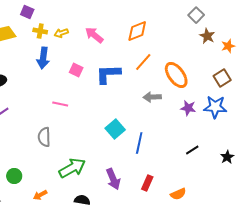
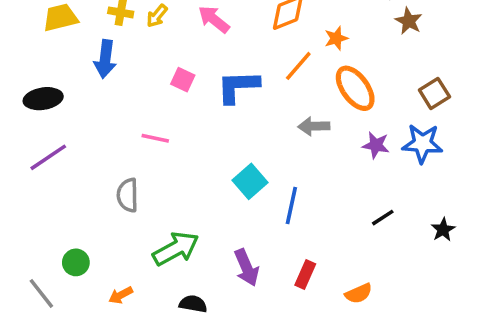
yellow arrow: (61, 33) -> (157, 16), turned -32
orange star: (228, 46) -> (336, 38), moved
blue arrow: (43, 58) -> (105, 59), moved

